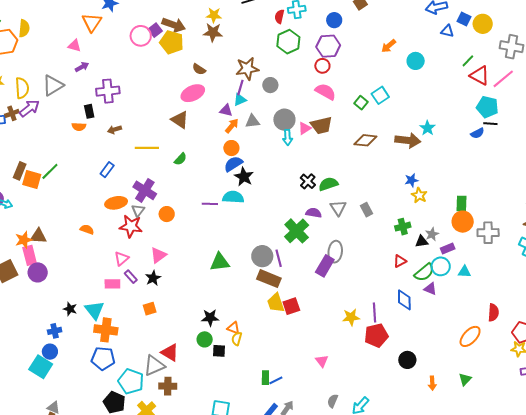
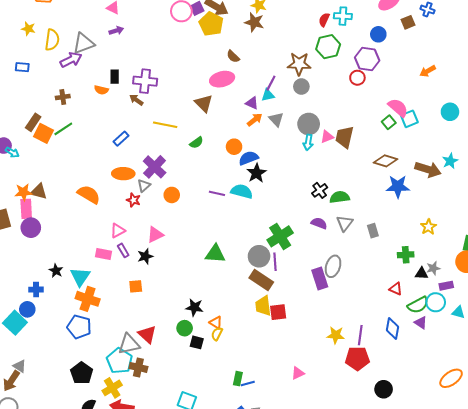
cyan circle: (416, 61) -> (450, 112), moved
brown star: (247, 69) -> (299, 64), moved
purple cross: (108, 91) -> (145, 81), moved
pink semicircle: (326, 92) -> (398, 108), moved
purple arrow: (29, 108) -> (71, 60), moved
brown cross: (12, 113) -> (63, 97), moved
gray triangle: (252, 121) -> (276, 119), turned 42
brown trapezoid: (321, 125) -> (344, 137), turned 105
brown arrow: (114, 130) -> (136, 100), turned 40
orange circle: (231, 148) -> (234, 147), moved
blue star: (411, 180) -> (398, 186), moved, size x1.6
red star: (131, 226) -> (133, 200), size x0.6
orange semicircle: (87, 229) -> (89, 194), size x1.6
green cross: (297, 231) -> (280, 236), moved
red triangle: (400, 261) -> (396, 289), turned 40
purple rectangle: (325, 266) -> (320, 279), turned -60
pink triangle: (322, 361) -> (298, 373), turned 32
cyan pentagon: (131, 381) -> (119, 361), moved

